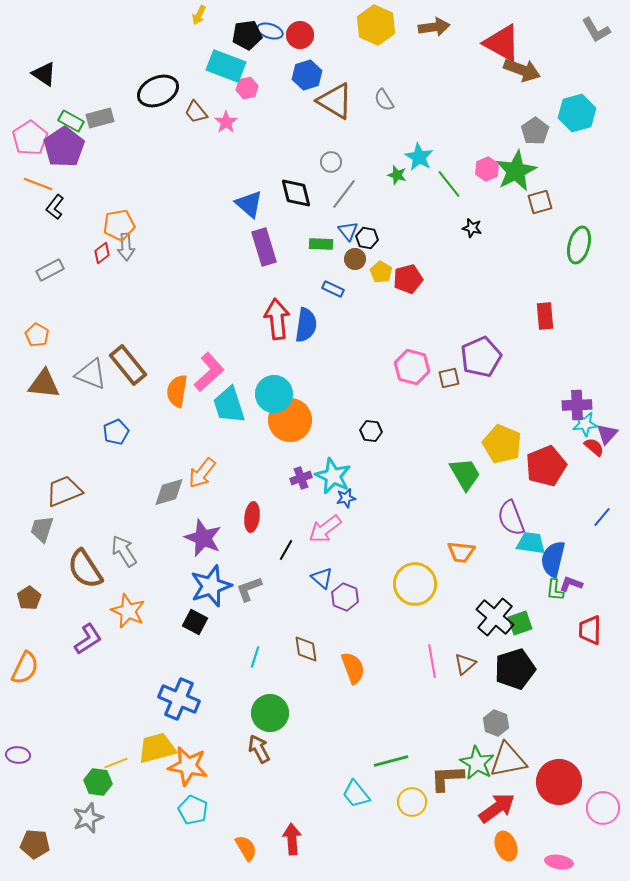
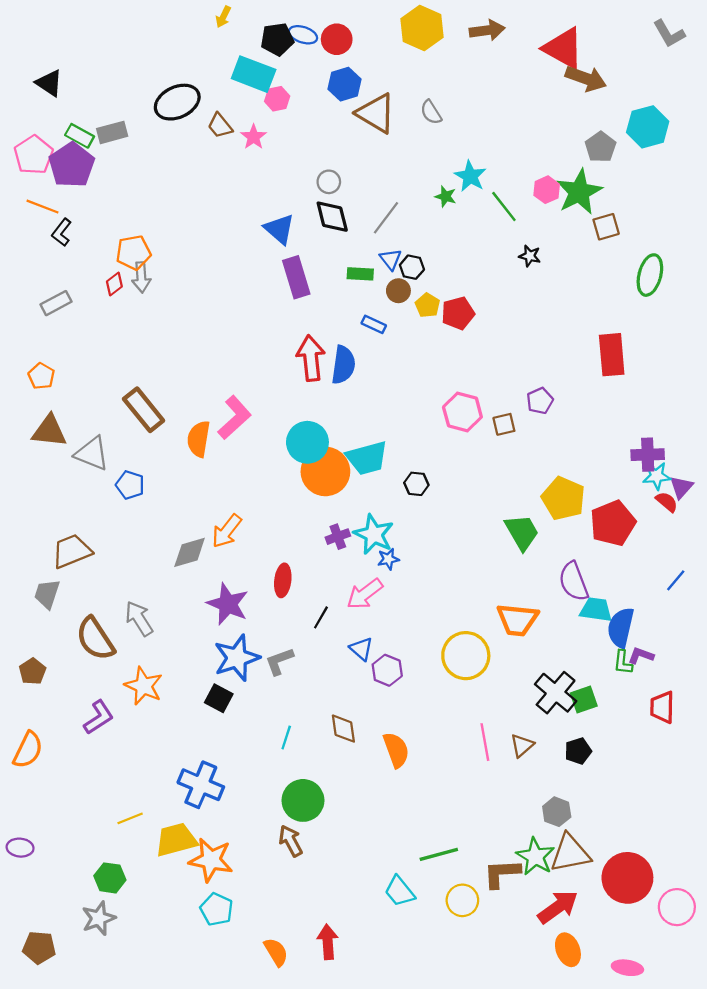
gray circle: (331, 162) -> (329, 182), moved
red rectangle: (545, 316) -> (612, 355), size x1.4
purple pentagon: (481, 357) -> (540, 401), size x0.6
gray triangle: (91, 374) -> (92, 454), moved
cyan trapezoid: (229, 405) -> (367, 458), moved, turned -87
blue pentagon: (116, 432) -> (130, 485), turned -30
orange trapezoid: (461, 552) -> (517, 620), size x1.4
black pentagon: (515, 669) -> (578, 751), size x0.6
yellow line: (116, 763) -> (130, 818), moved

